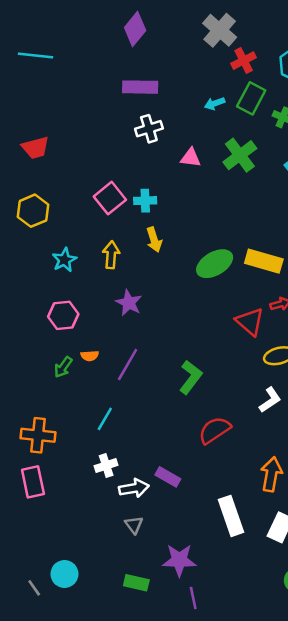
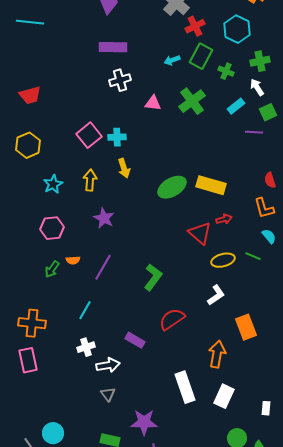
purple rectangle: (168, 477) -> (135, 340), moved

